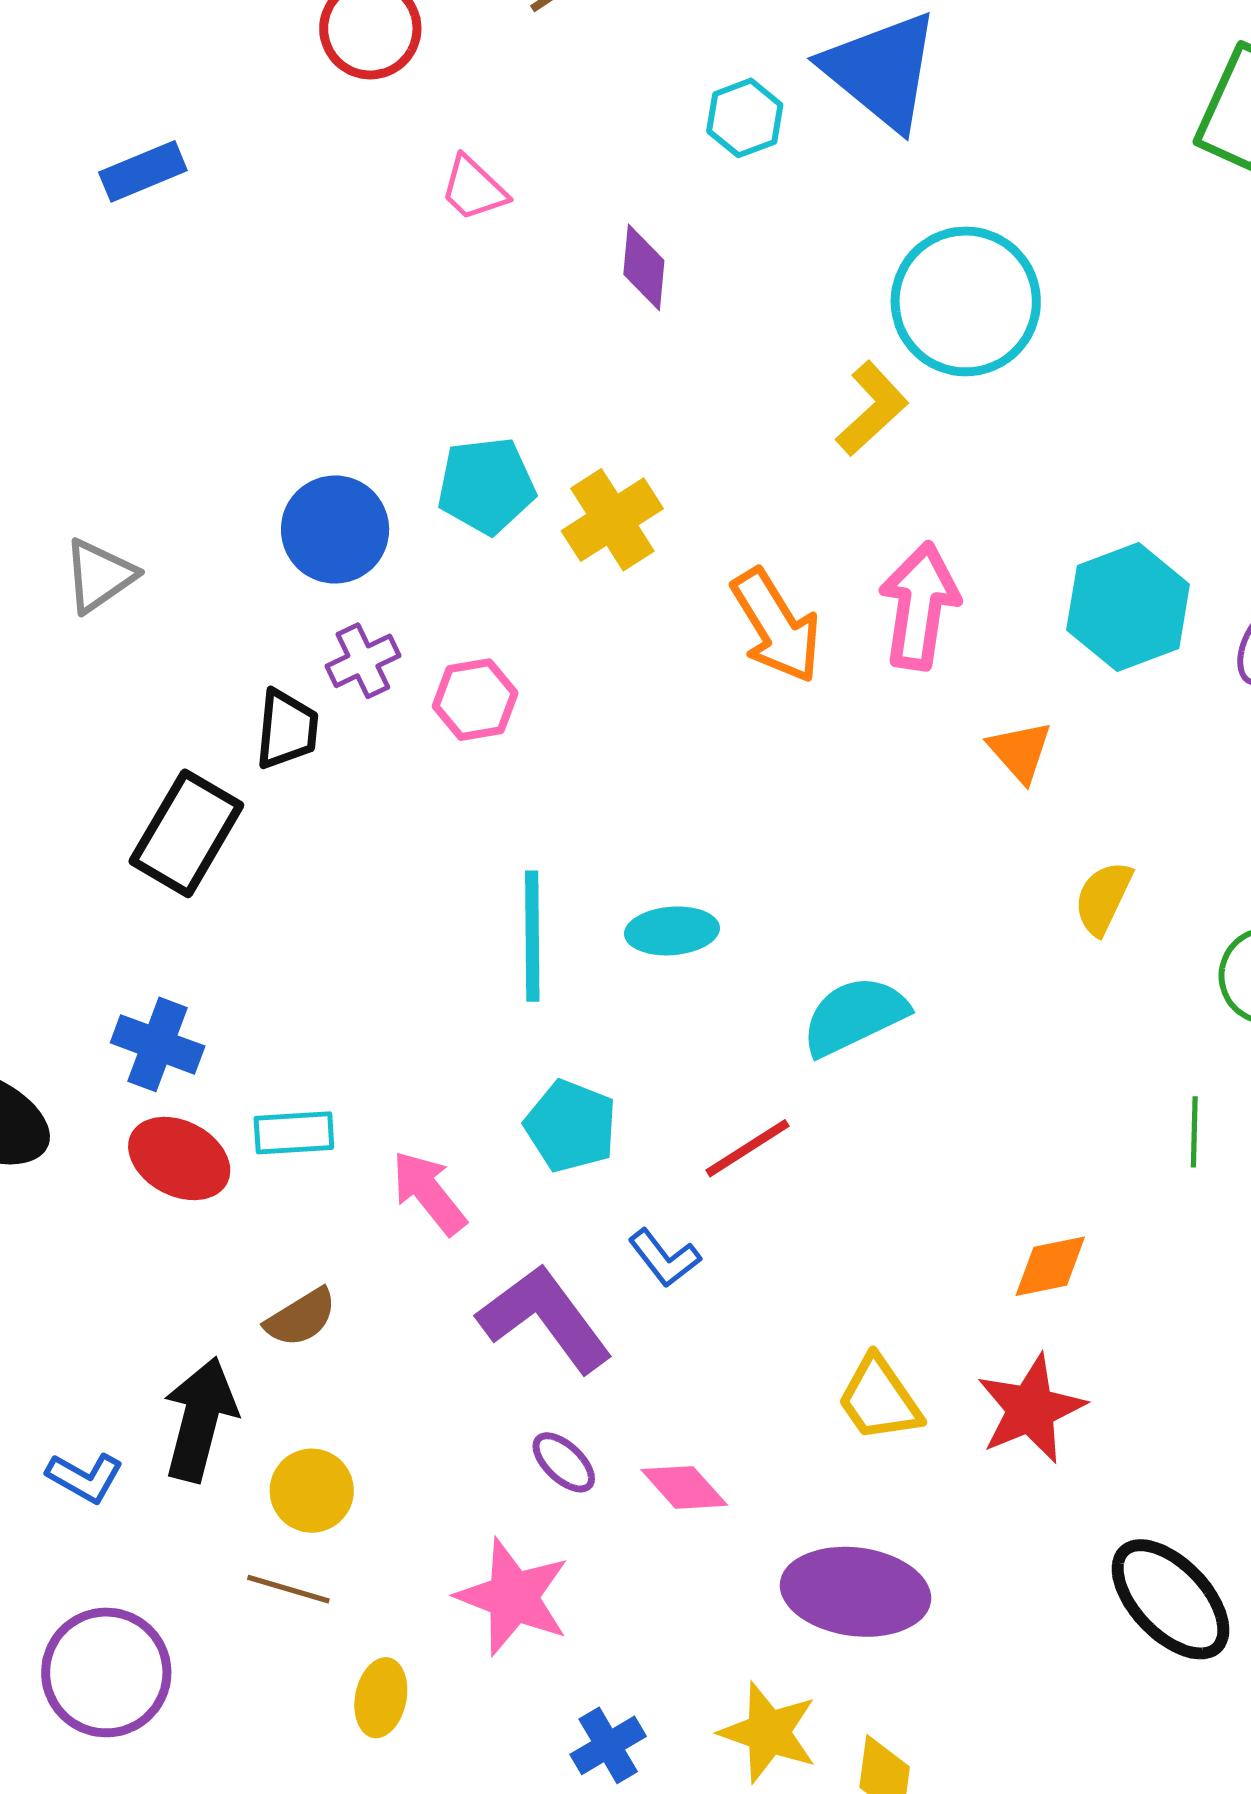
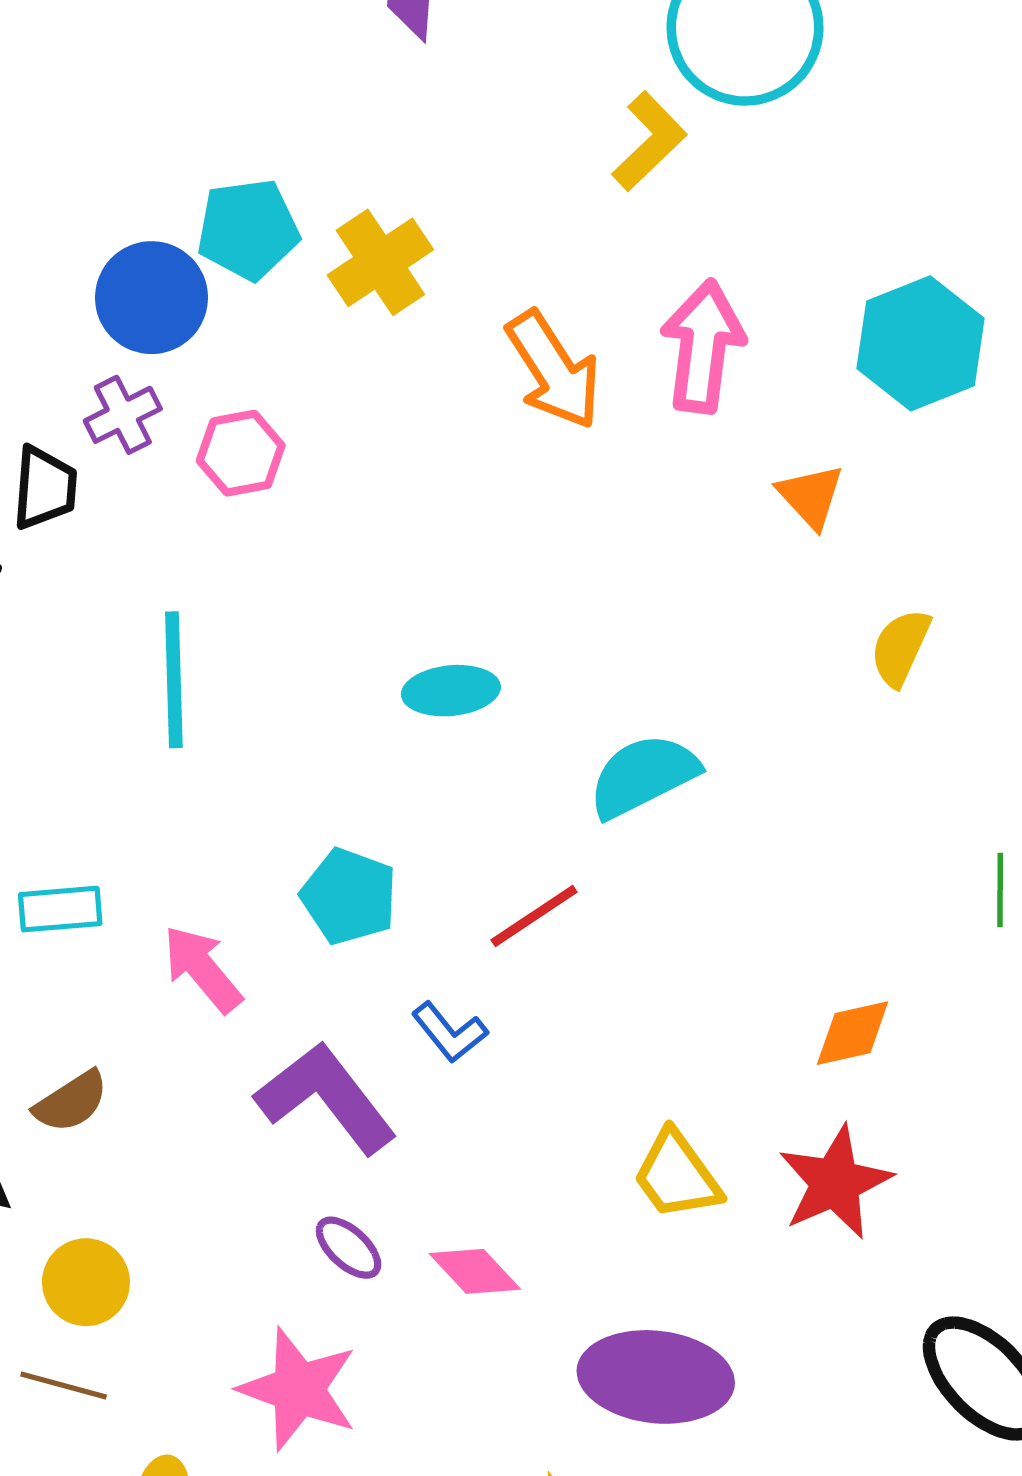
blue circle: (335, 530) -> (152, 298), moved
cyan line: (532, 936) -> (174, 680), moved

